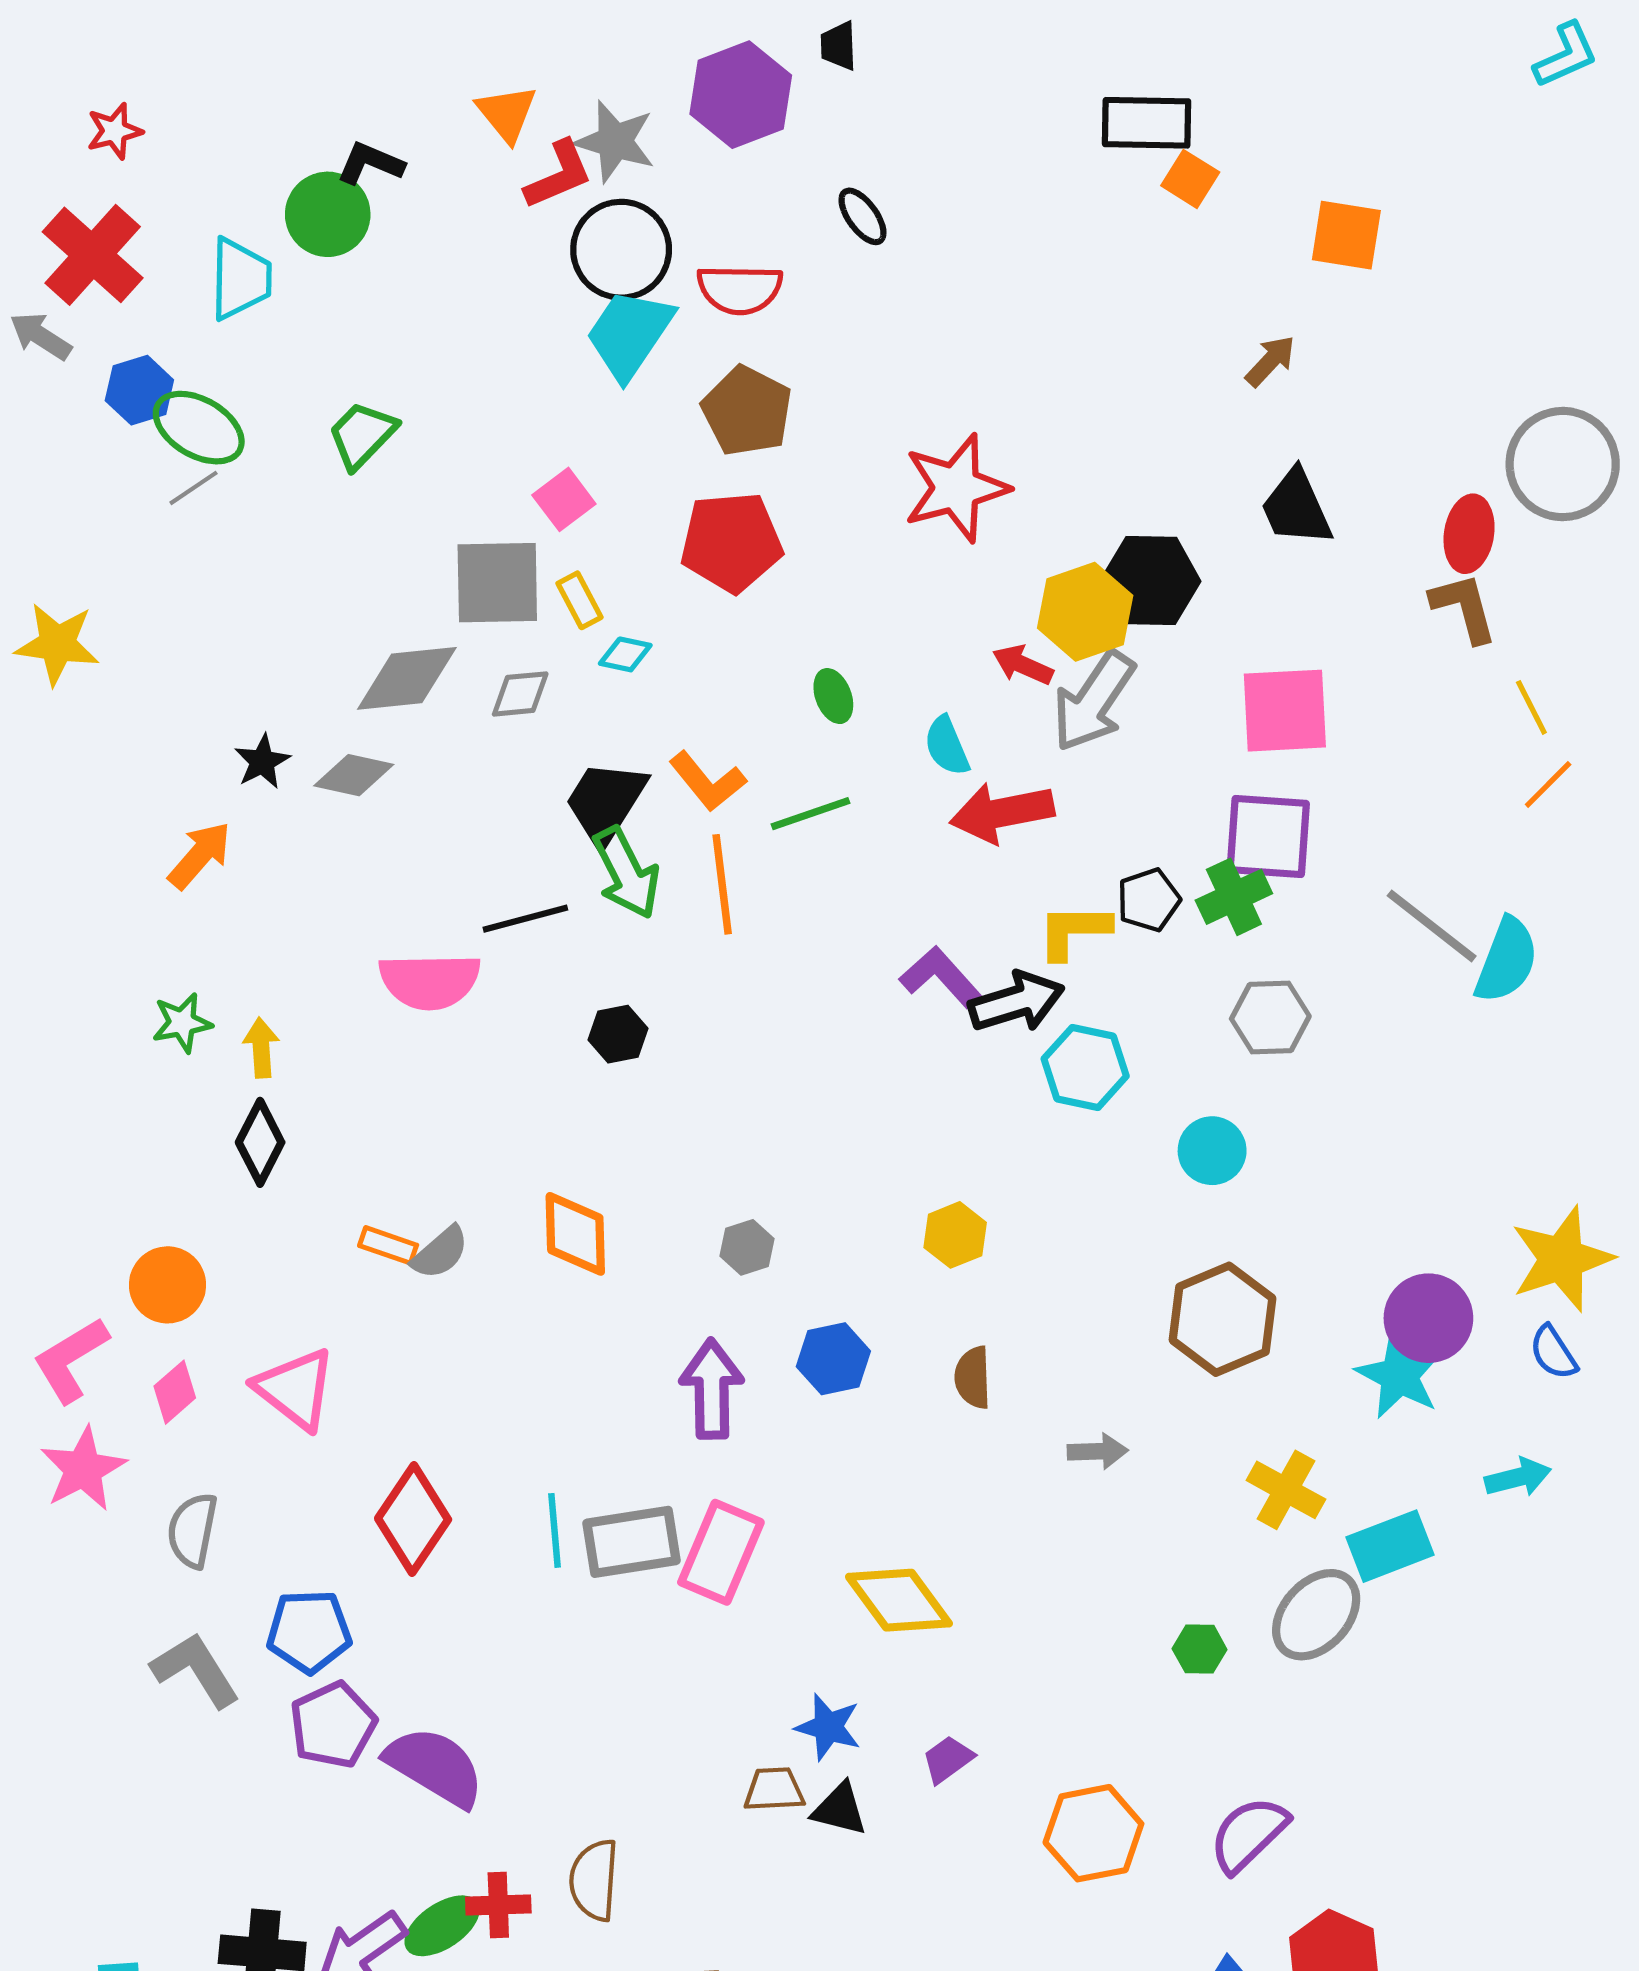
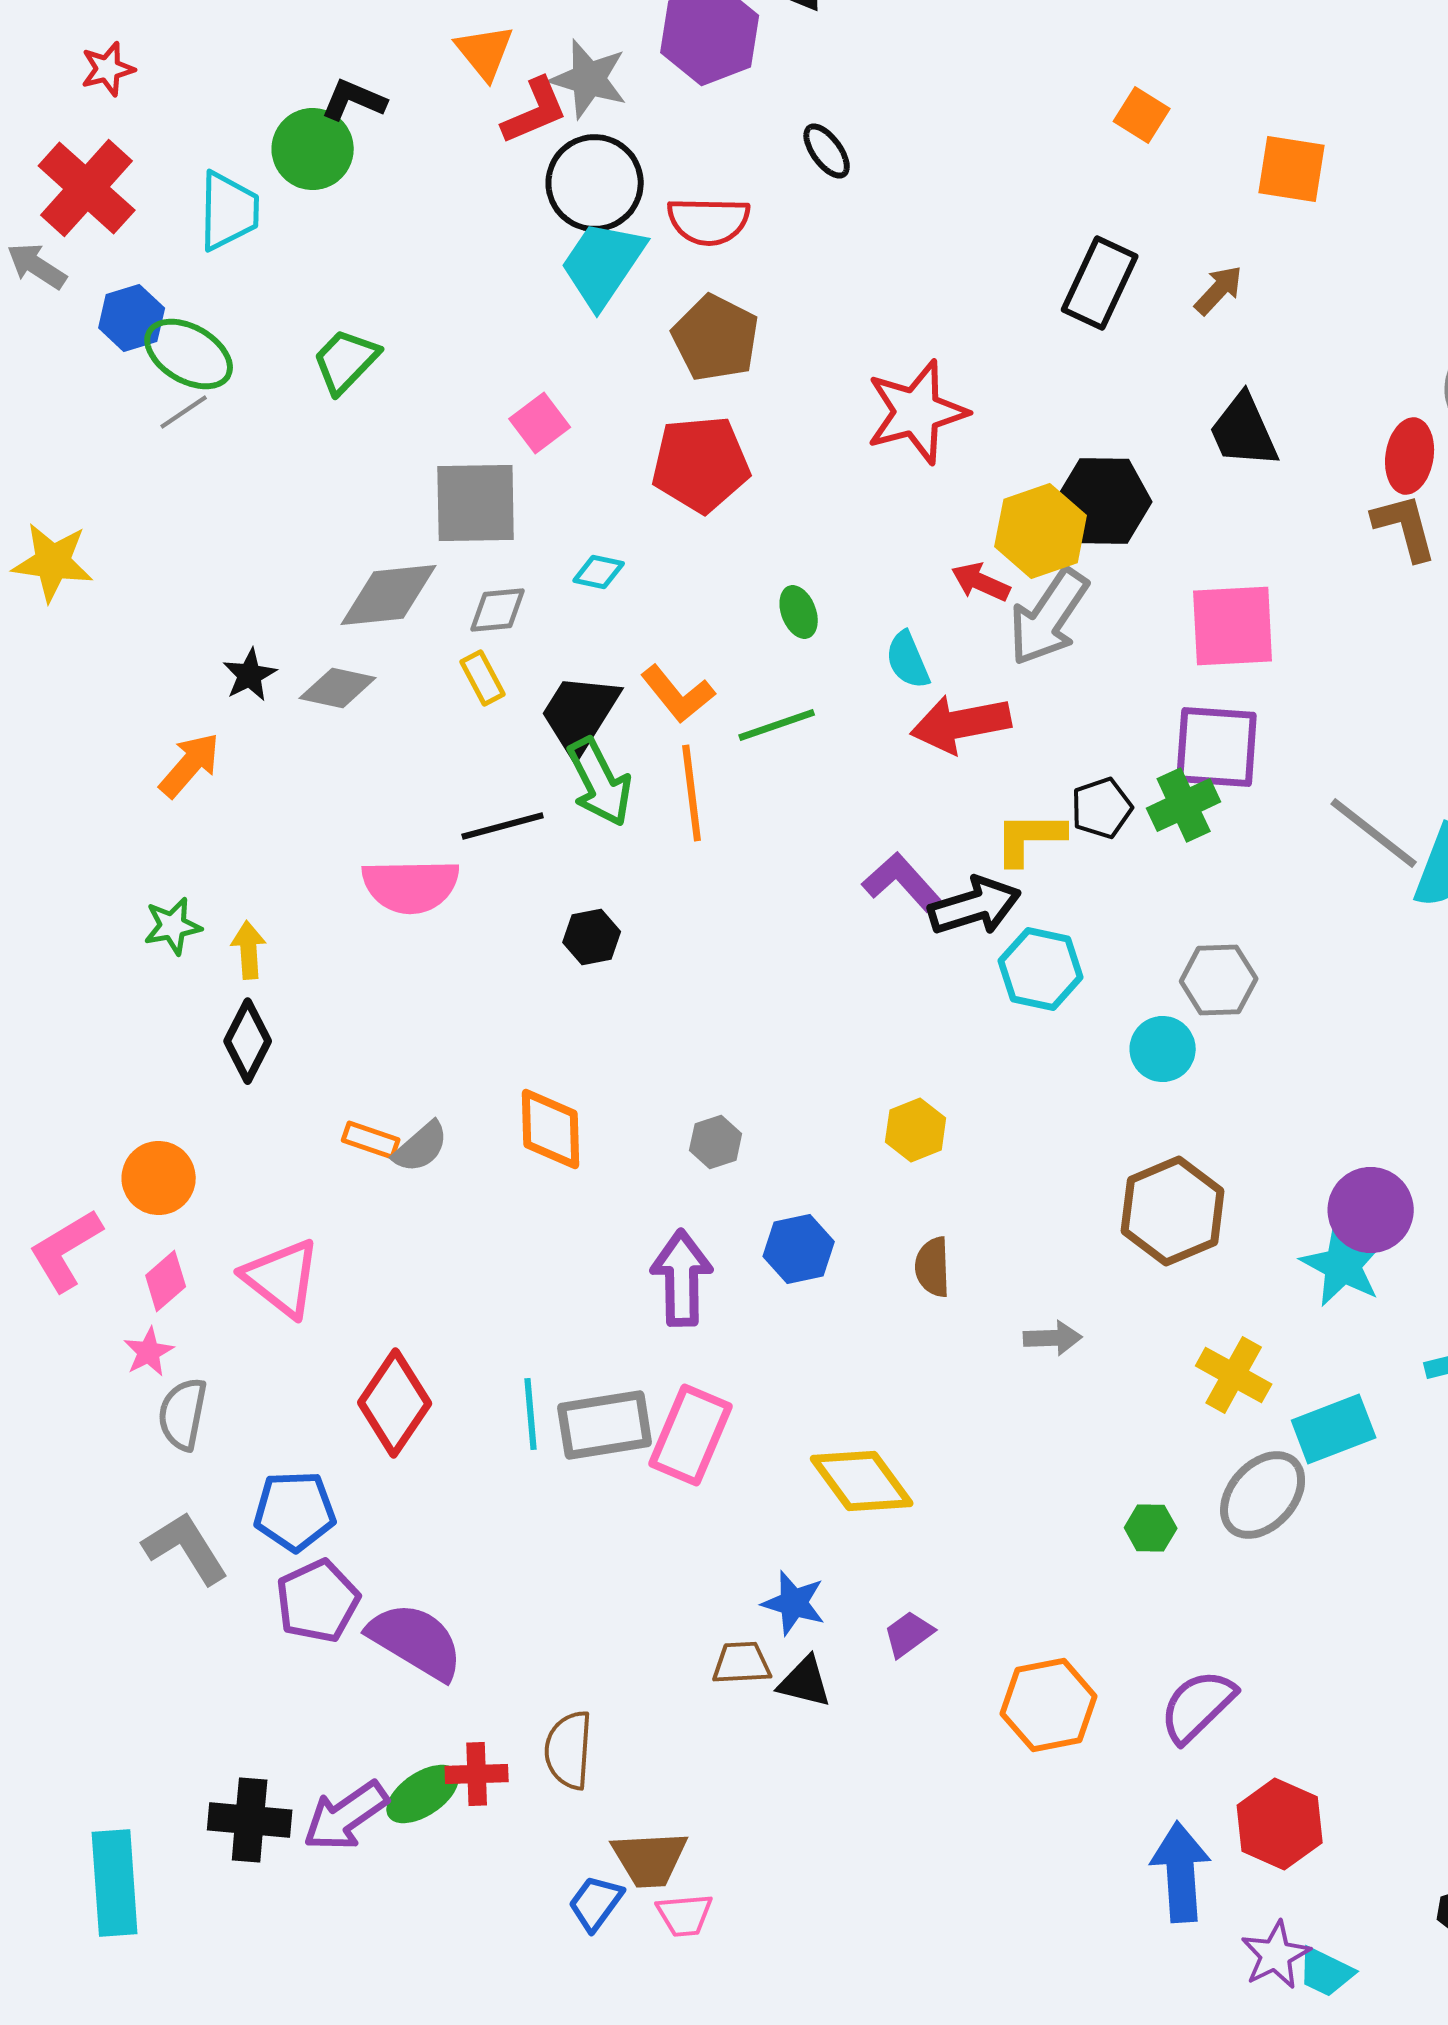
black rectangle: (1147, 123) -> (1100, 283), moved, turned -66
yellow rectangle: (580, 600) -> (483, 678), moved
gray hexagon: (1270, 1018) -> (1219, 980), moved
pink star: (83, 1469) -> (149, 1352), moved, size x0.6

